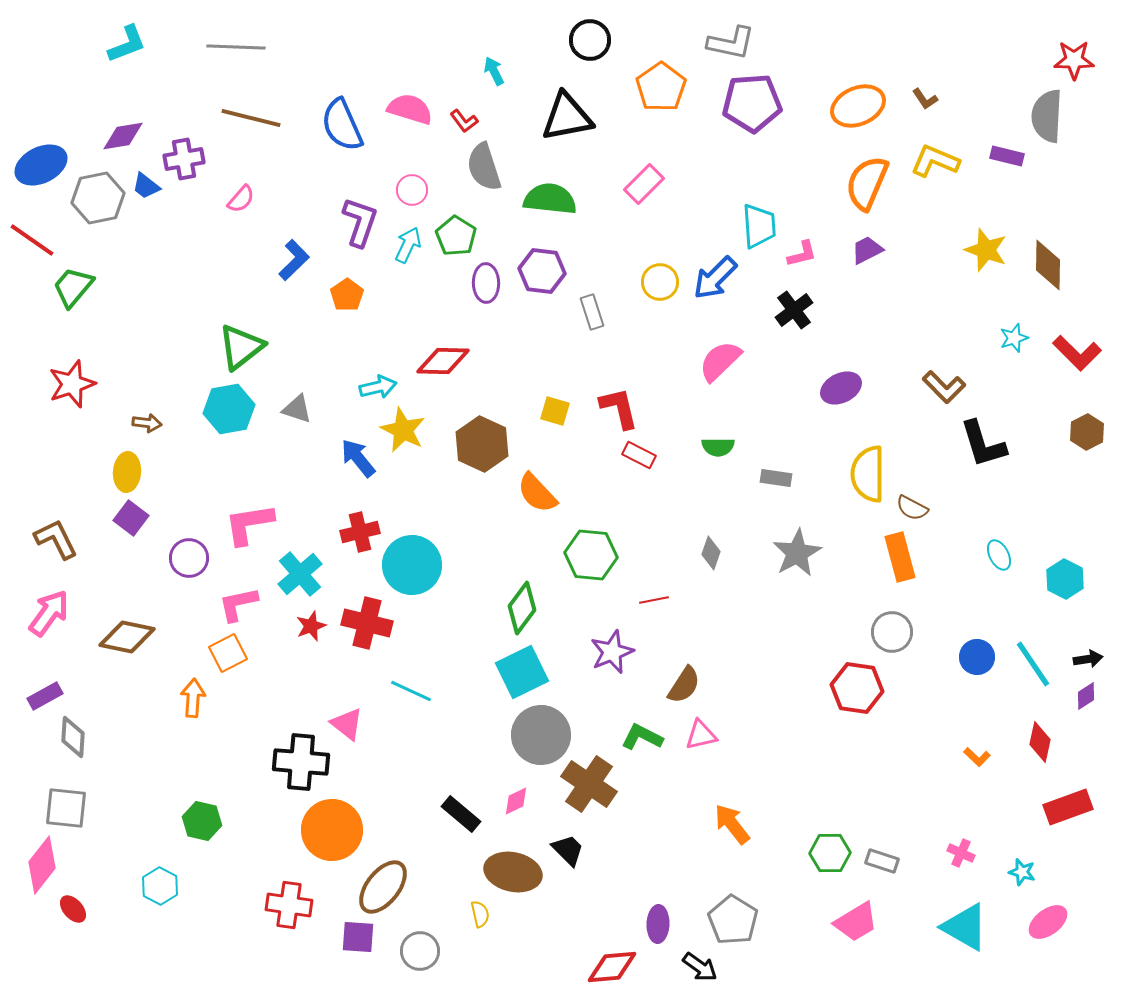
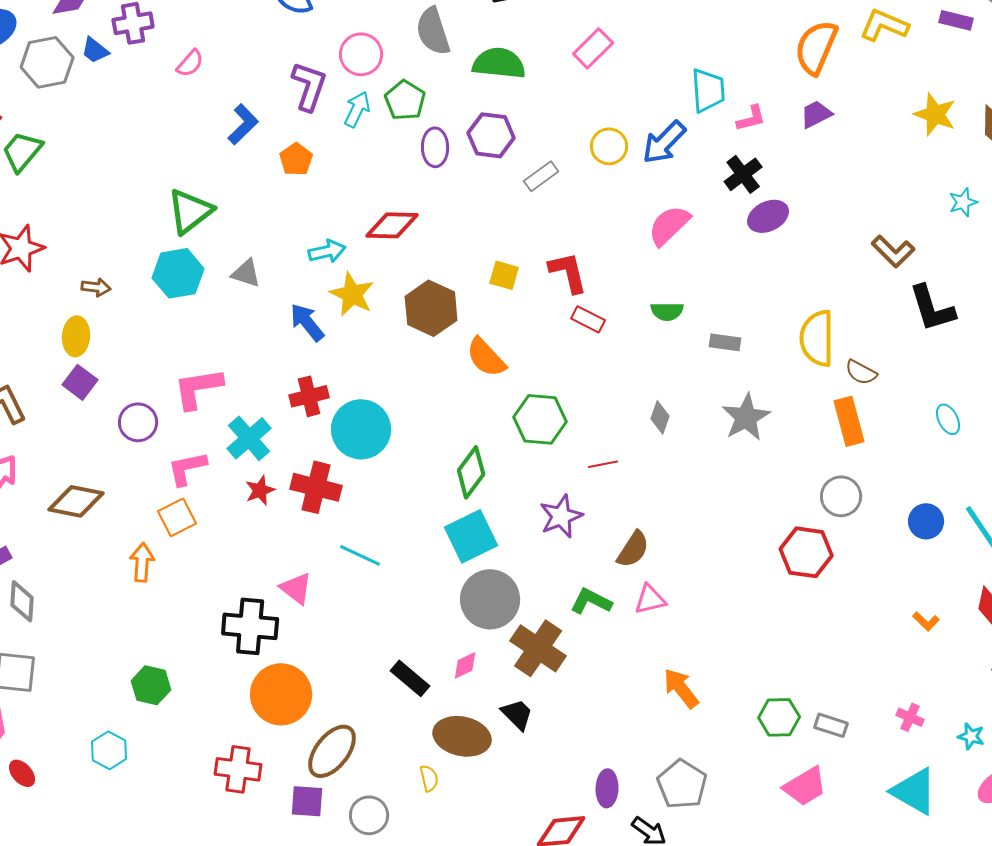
pink circle: (412, 190) -> (361, 54), size x1.4
gray rectangle: (592, 312) -> (541, 176), turned 72
purple ellipse: (841, 388) -> (768, 216), moved

